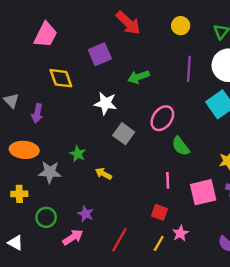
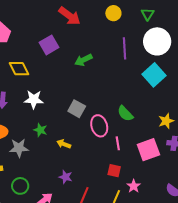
white star: (106, 103) -> (34, 99), moved
pink ellipse: (162, 118) -> (99, 126), moved, turned -45
purple star: (86, 214) -> (66, 177), moved

